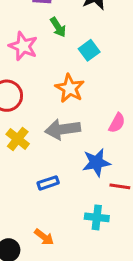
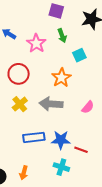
blue star: (96, 162) -> (61, 140), moved
blue rectangle: (48, 183) -> (34, 137), size x1.5
orange arrow: (44, 237) -> (24, 173), turned 56

